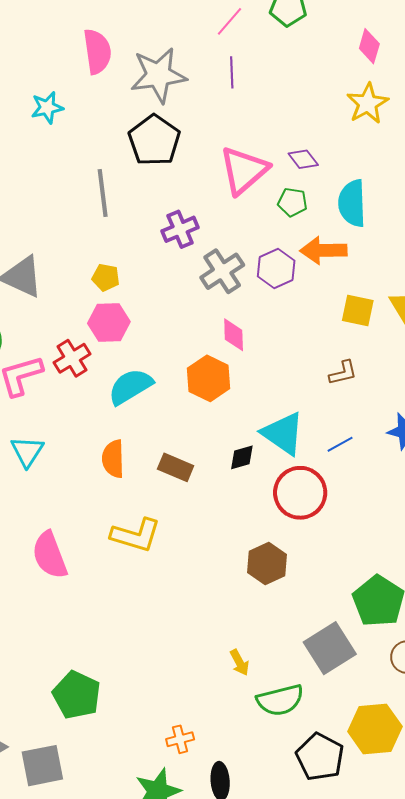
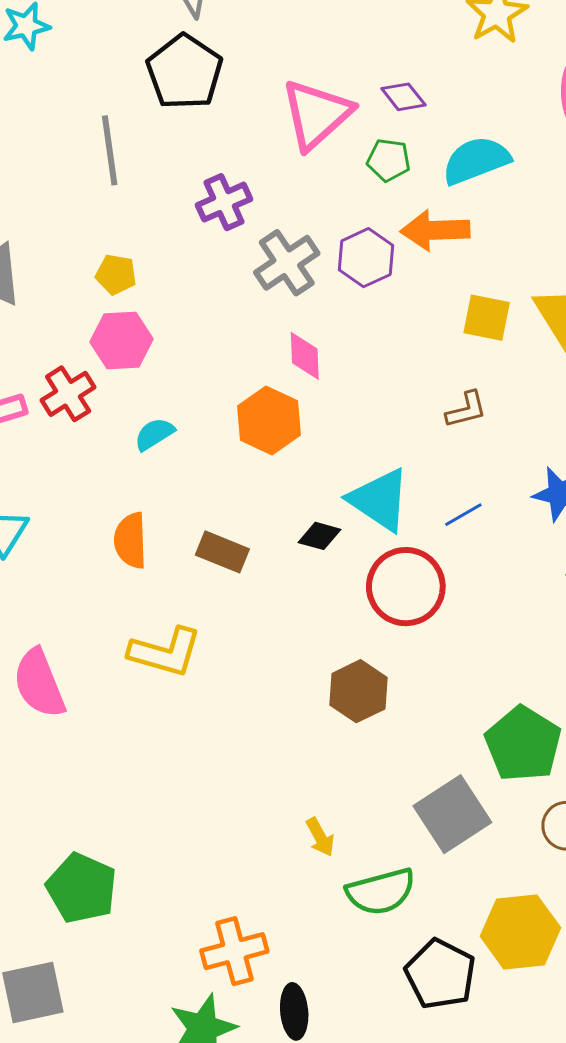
cyan semicircle: (352, 203) -> (476, 160), turned 72
cyan semicircle: (130, 387) -> (154, 434), size x0.6
black diamond: (242, 457) -> (319, 536), turned 32
orange cross: (180, 739) -> (234, 951), size x1.6

